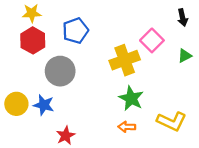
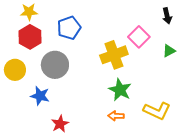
yellow circle: (16, 104) -> (15, 70), moved

